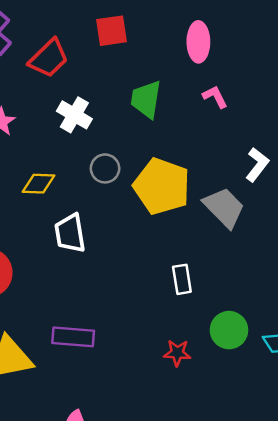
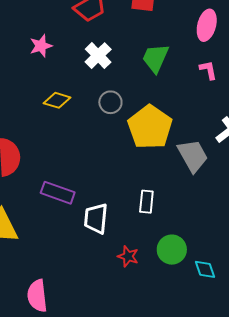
white trapezoid: (70, 233) -> (96, 218), moved
purple rectangle: (73, 337) -> (58, 193), moved

